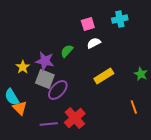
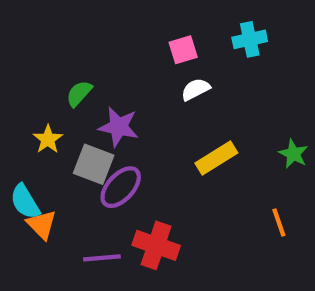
green semicircle: (67, 51) -> (79, 93), moved
purple star: (45, 61) -> (119, 127), moved
red cross: (75, 118) -> (156, 245), turned -30

